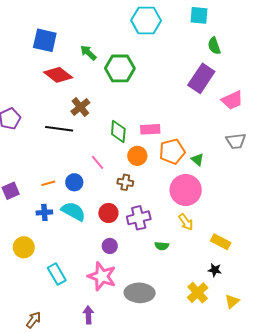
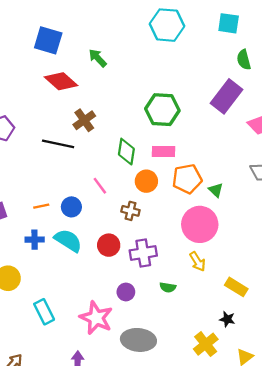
green hexagon: (120, 68) -> (162, 110), moved
purple circle: (110, 246) -> (126, 292), moved

